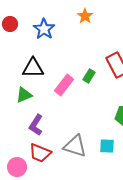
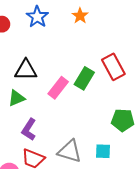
blue star: (44, 29) -> (37, 17), moved
green rectangle: (89, 76) -> (84, 78), size x1.5

